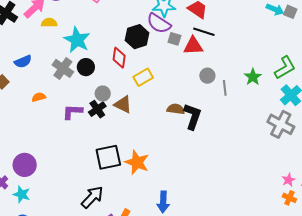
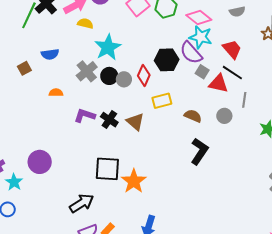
gray line: (225, 88) -> (244, 100), moved
gray circle: (103, 93) -> (124, 79), moved
black cross: (97, 109) -> (109, 120), turned -36
brown semicircle: (176, 109) -> (193, 116), moved
purple circle: (25, 165) -> (40, 162), moved

